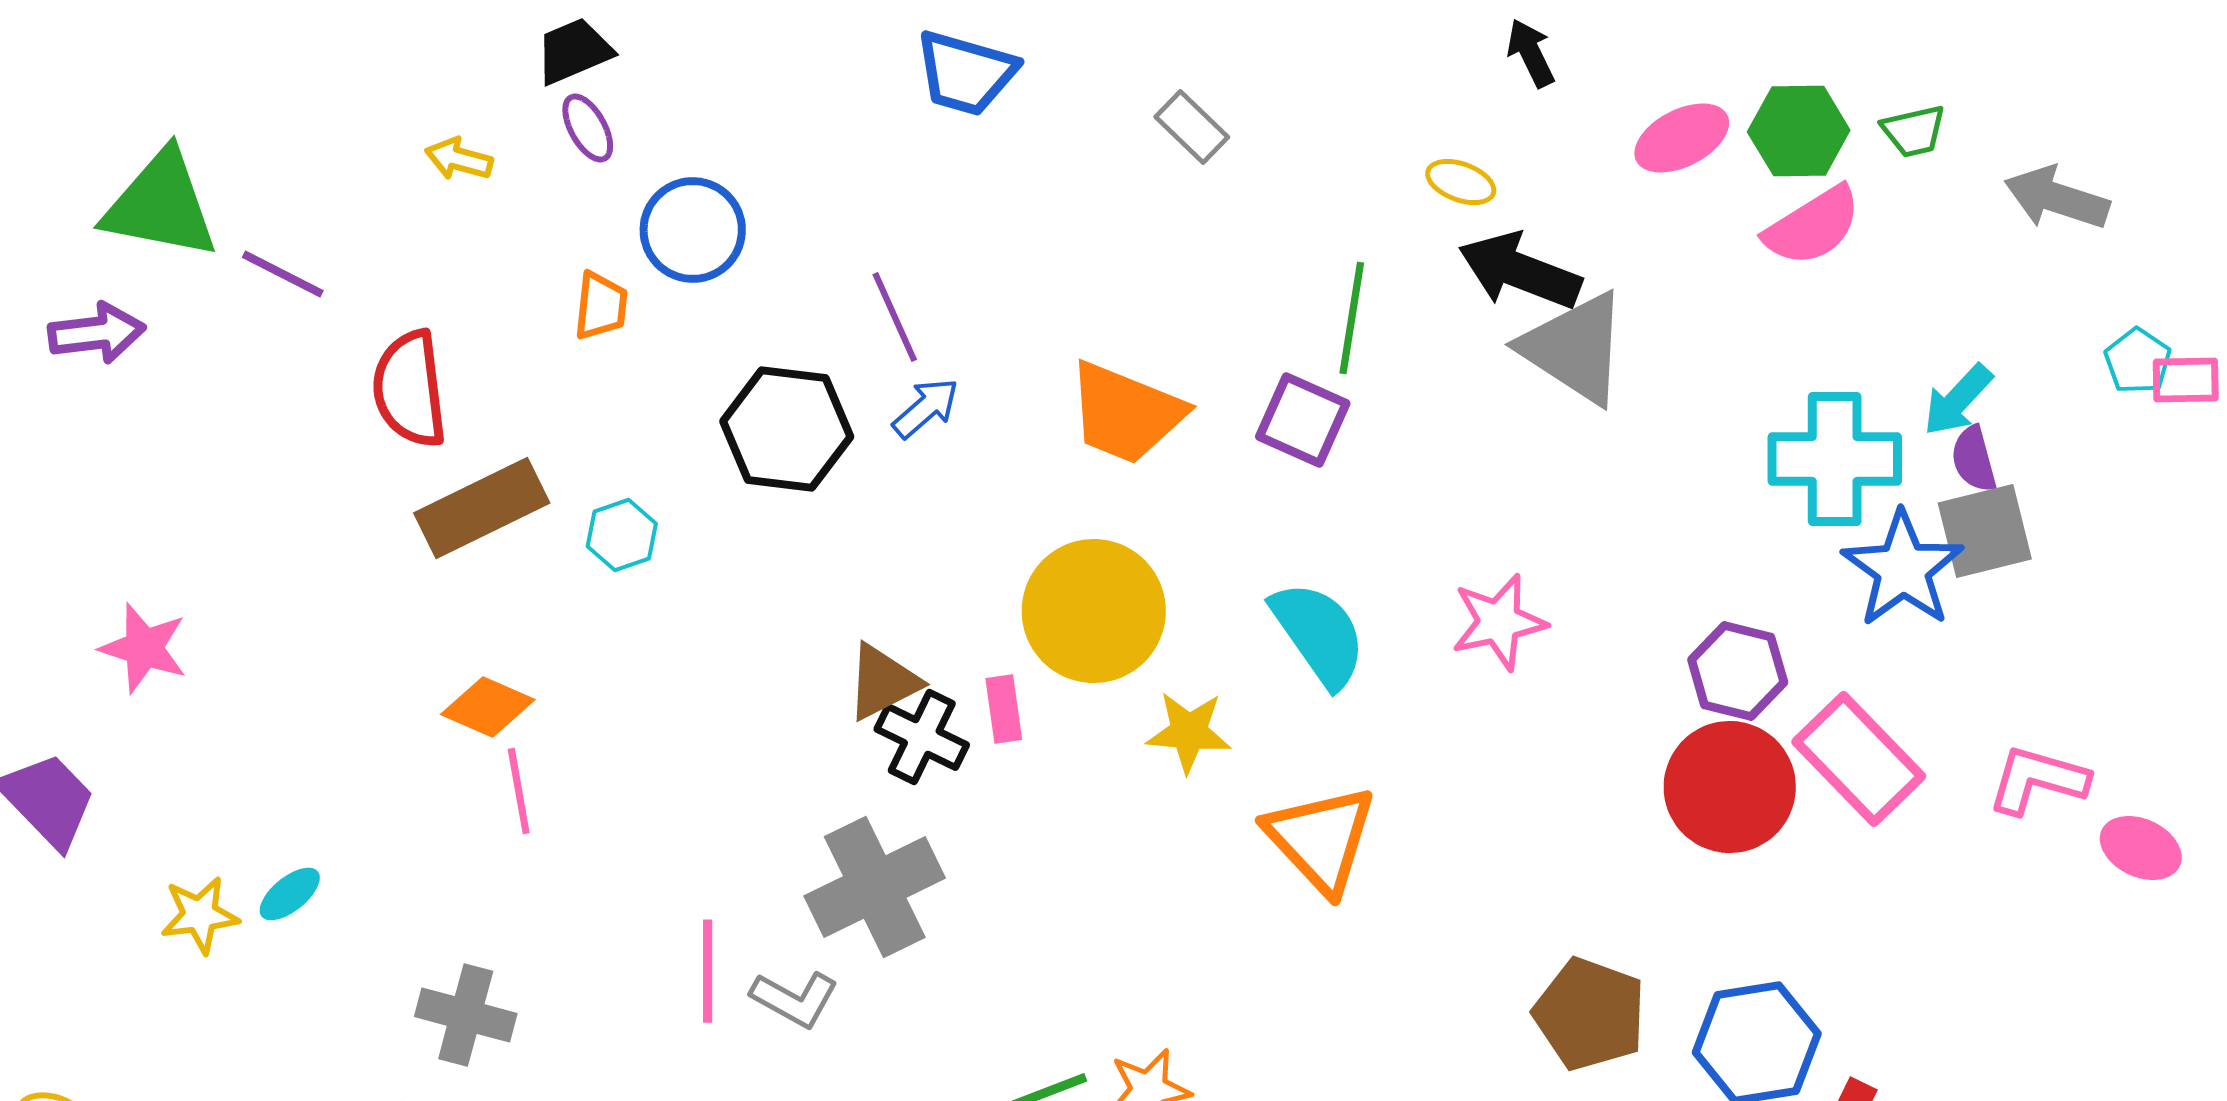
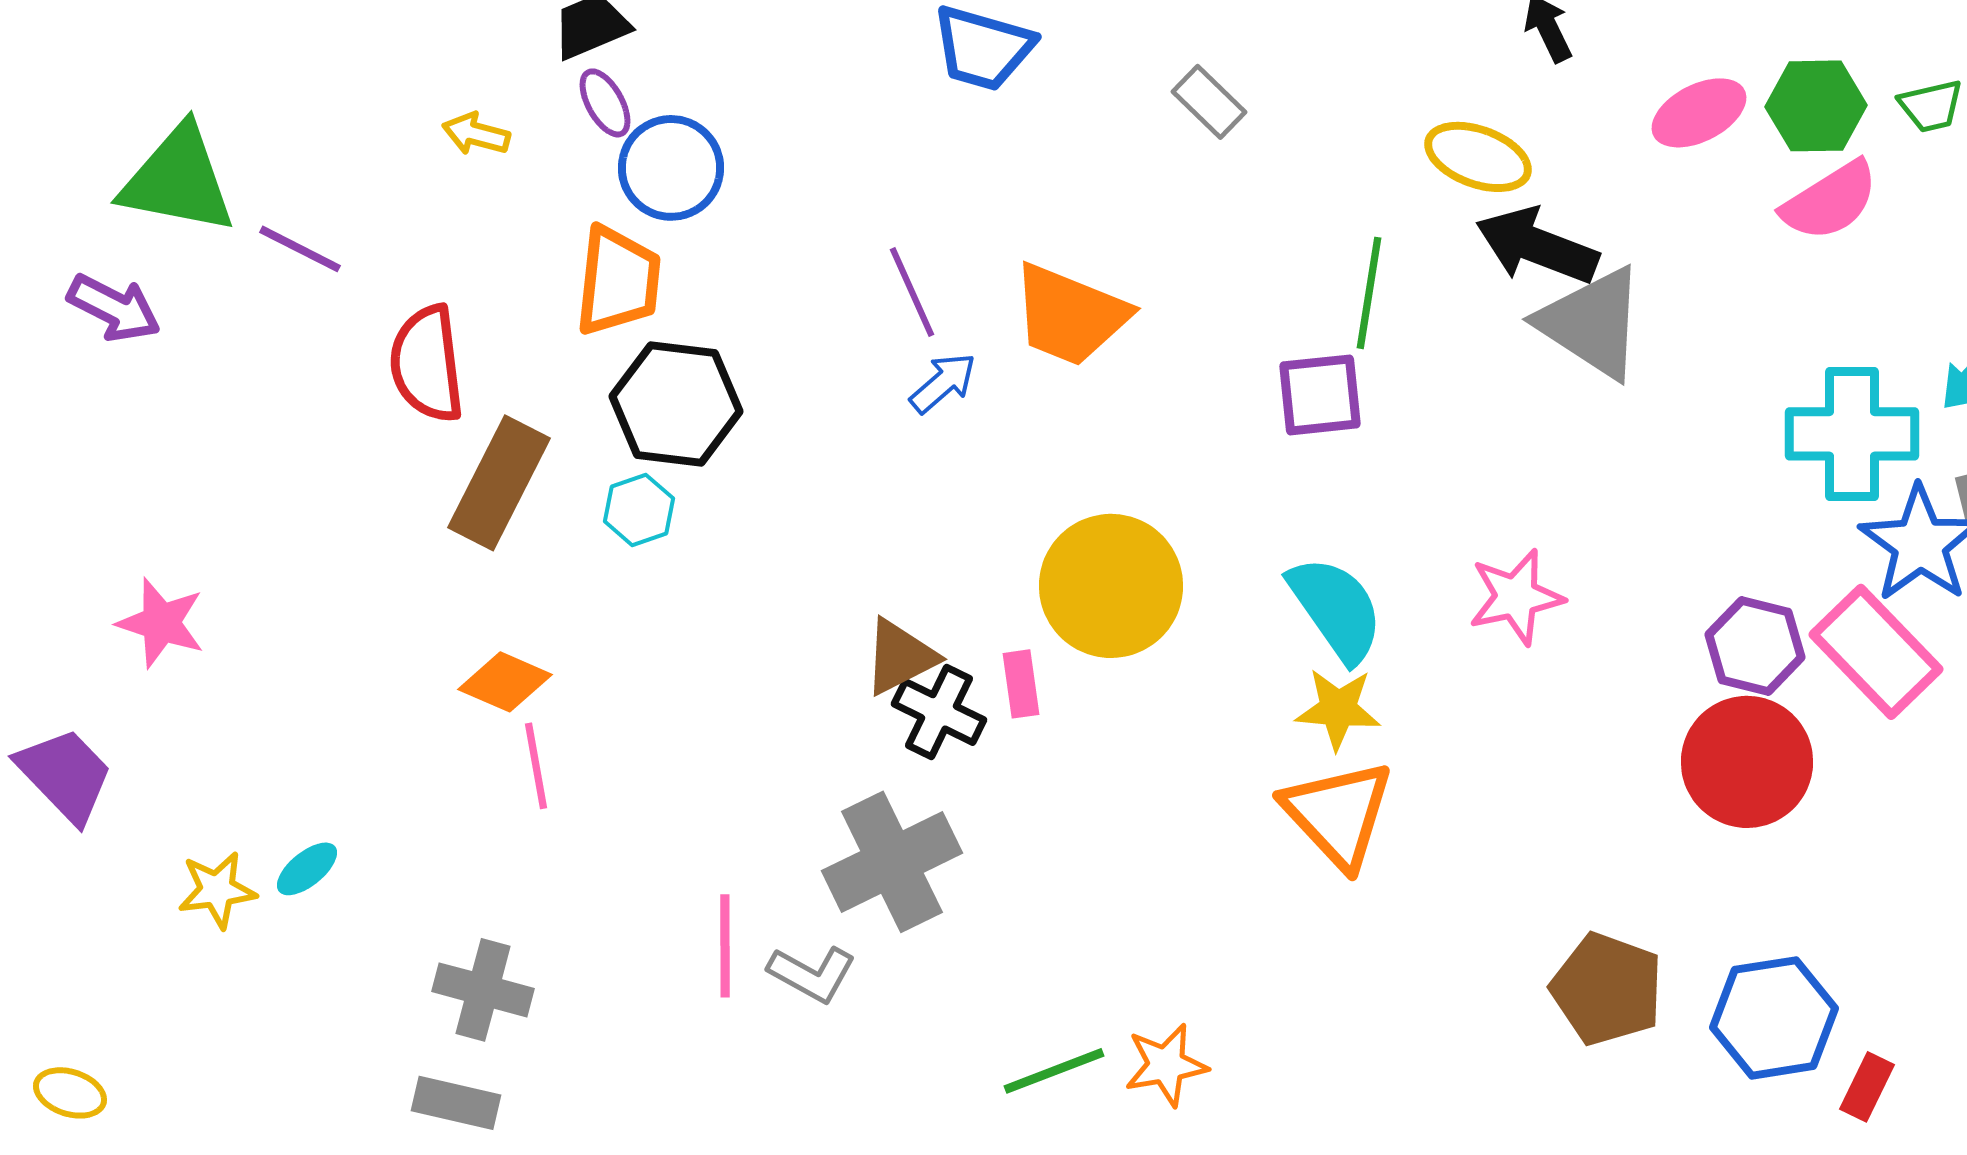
yellow ellipse: (1461, 182) -> (1478, 157), size x1.5
blue circle: (693, 230) -> (671, 168), moved
orange trapezoid: (601, 306) -> (618, 281), size x1.6
purple arrow: (97, 333) -> (114, 308), turned 34
orange trapezoid: (1126, 413) -> (1070, 315), moved
purple square: (1303, 420) -> (1320, 395), turned -30
black hexagon: (787, 429) -> (676, 404), moved
brown rectangle: (482, 508) -> (499, 483), turned -37
yellow star: (1189, 732) -> (1338, 709), moved
pink rectangle: (1859, 759) -> (1876, 652), moved

